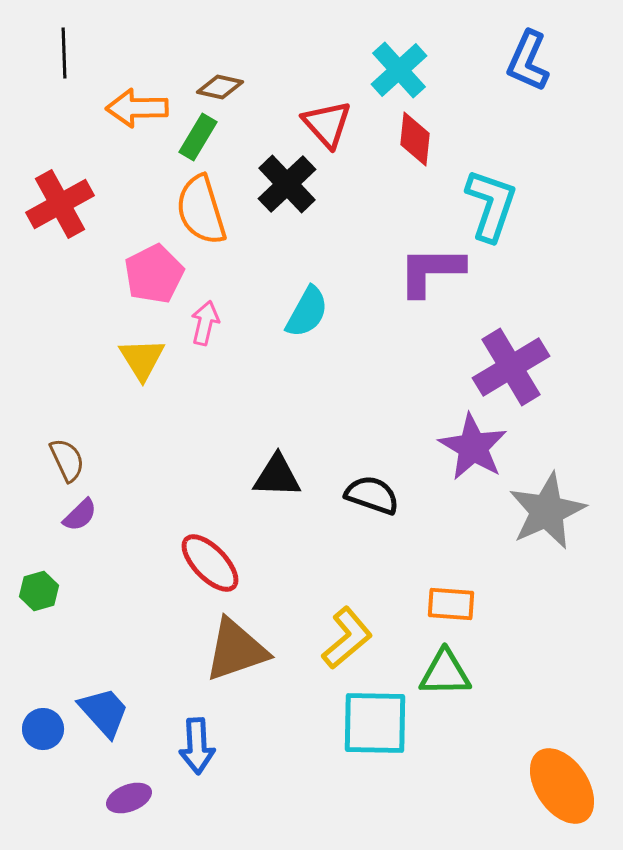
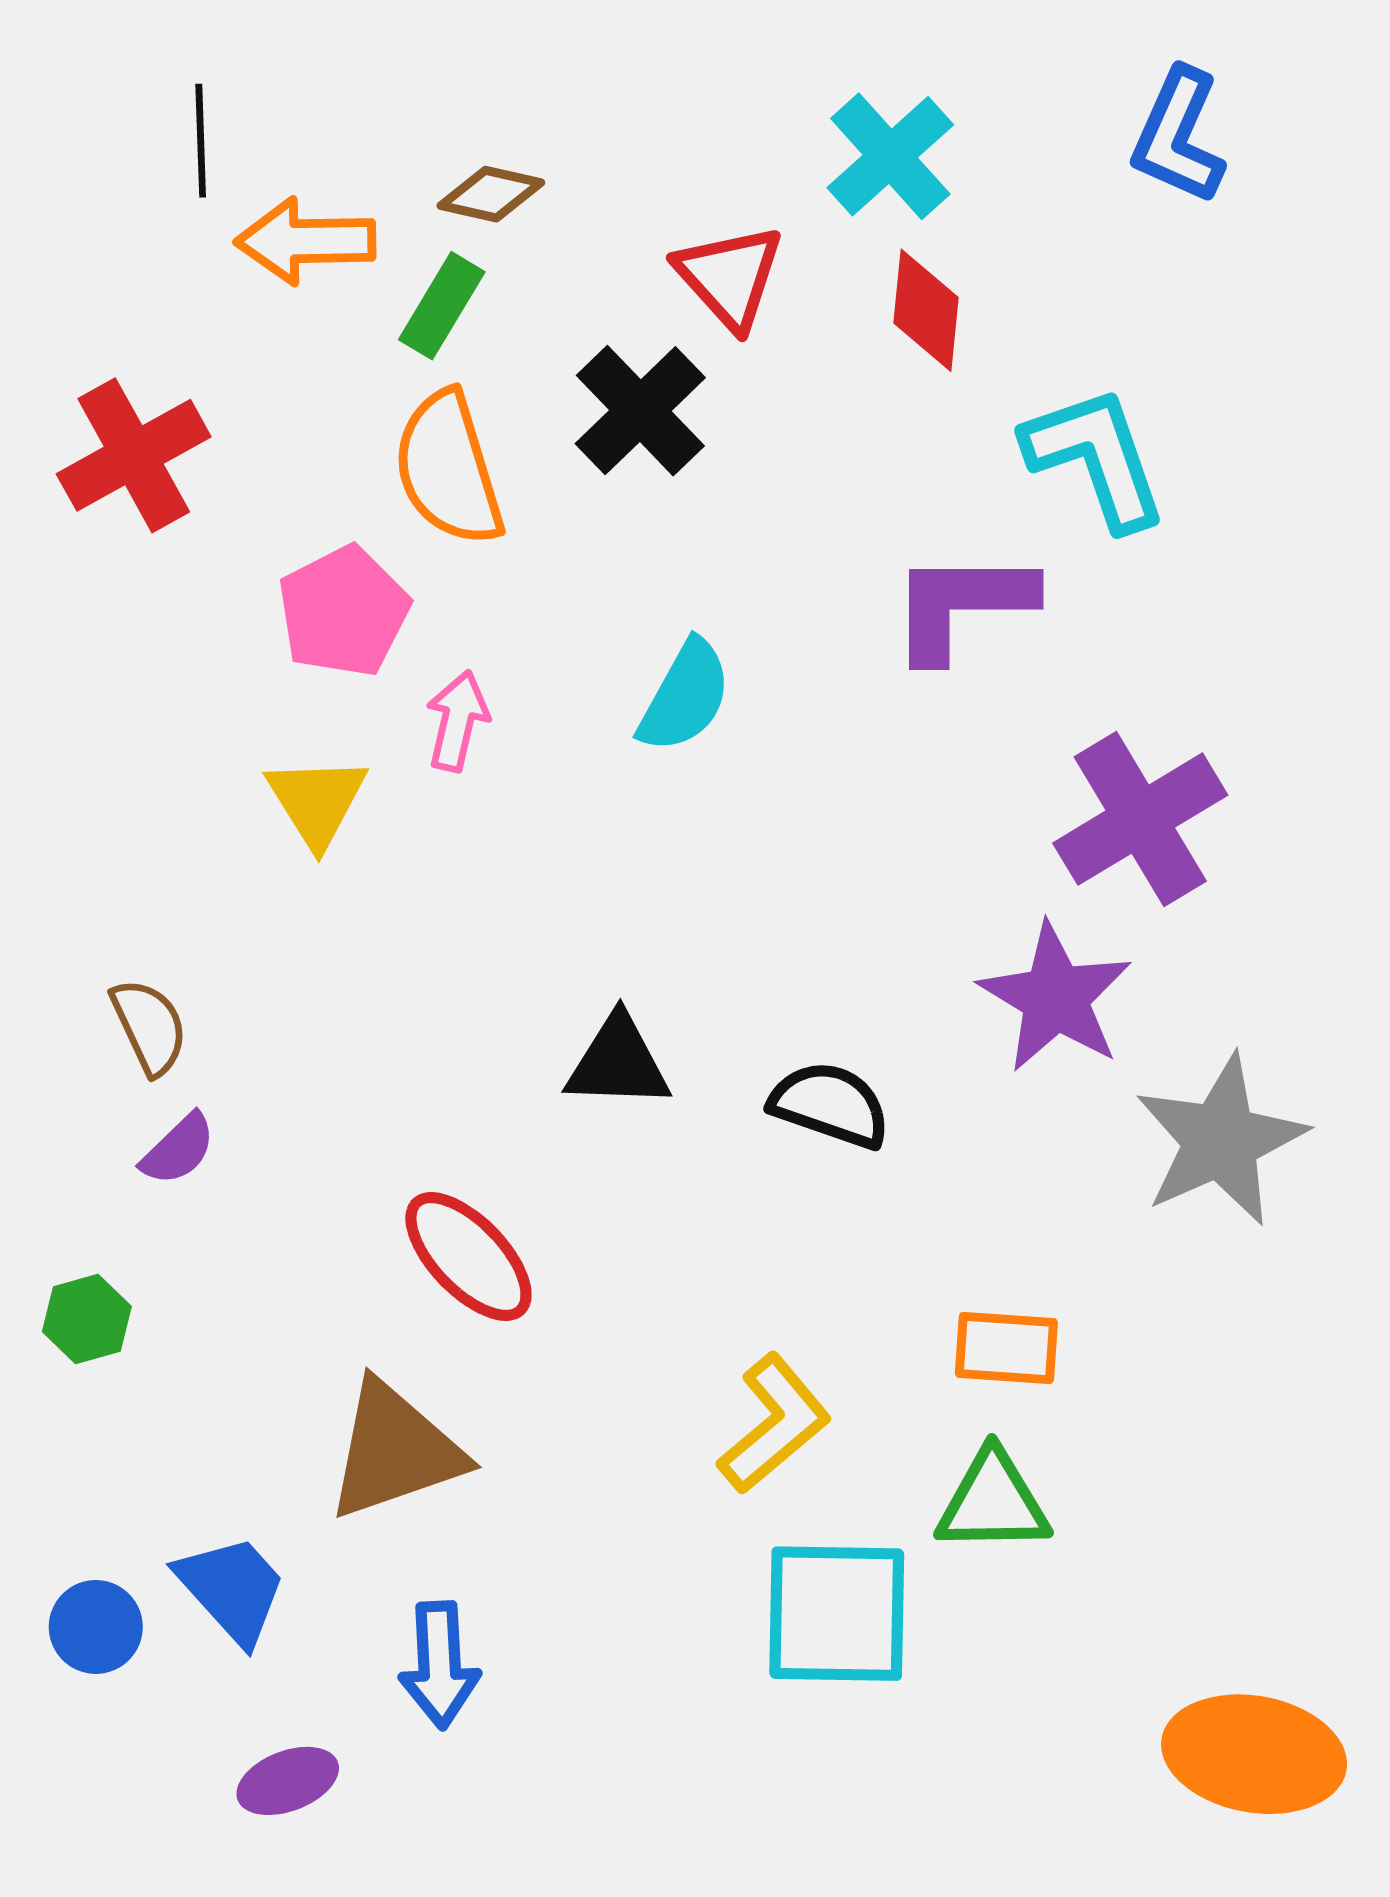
black line: (64, 53) -> (201, 141), moved
cyan L-shape: (491, 205) -> (1096, 458), turned -38
brown triangle: (236, 650) -> (395, 1451), moved
orange ellipse: (562, 786) -> (1254, 1754), turned -46

